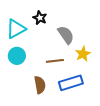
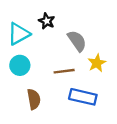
blue rectangle: (71, 83) -> (83, 97), turned 30
brown semicircle: (40, 85) -> (34, 99), moved

